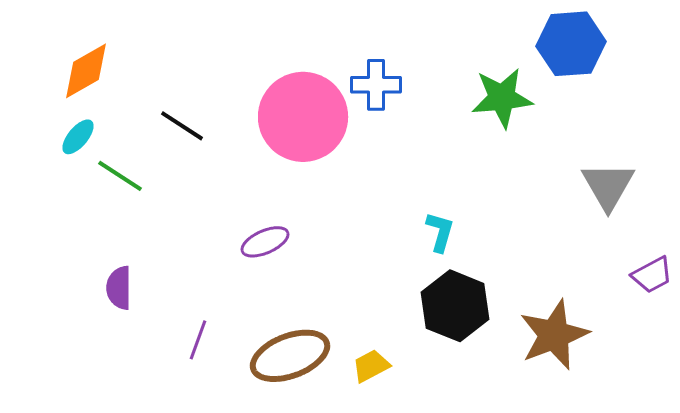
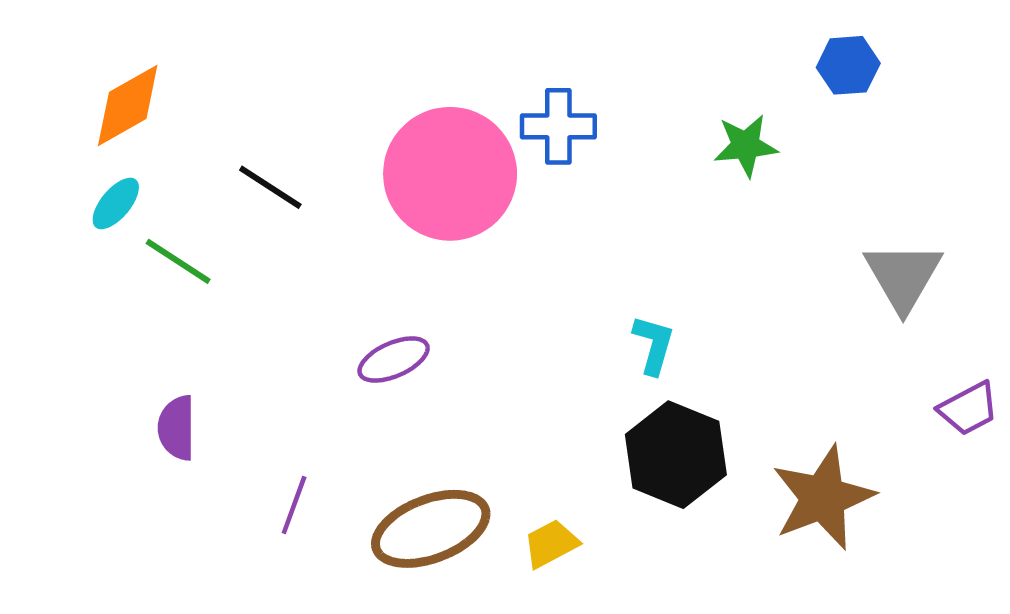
blue hexagon: (571, 44) -> (848, 65), size x0.6
green star: (502, 98) -> (746, 146), size x0.7

